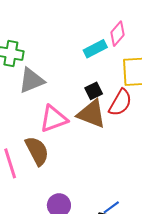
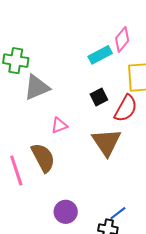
brown triangle: (92, 114) -> (106, 142), moved, turned 36
pink triangle: (54, 119) -> (59, 125), size x0.6

